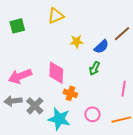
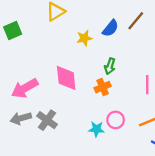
blue semicircle: (101, 47) -> (111, 28), moved
orange cross: (70, 93) -> (103, 87), moved, turned -32
cyan star: (59, 119) -> (96, 129), moved, size x0.6

